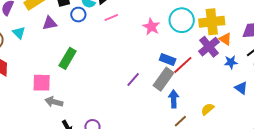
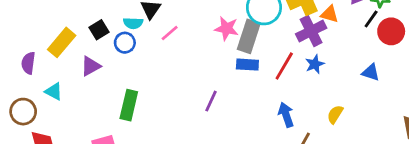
purple cross: (209, 47) -> (311, 31), turned 30
blue rectangle: (168, 60) -> (247, 65), moved
blue star: (231, 62) -> (315, 64), moved
gray rectangle: (164, 79) -> (249, 36), moved
purple line: (133, 80) -> (211, 101), moved

